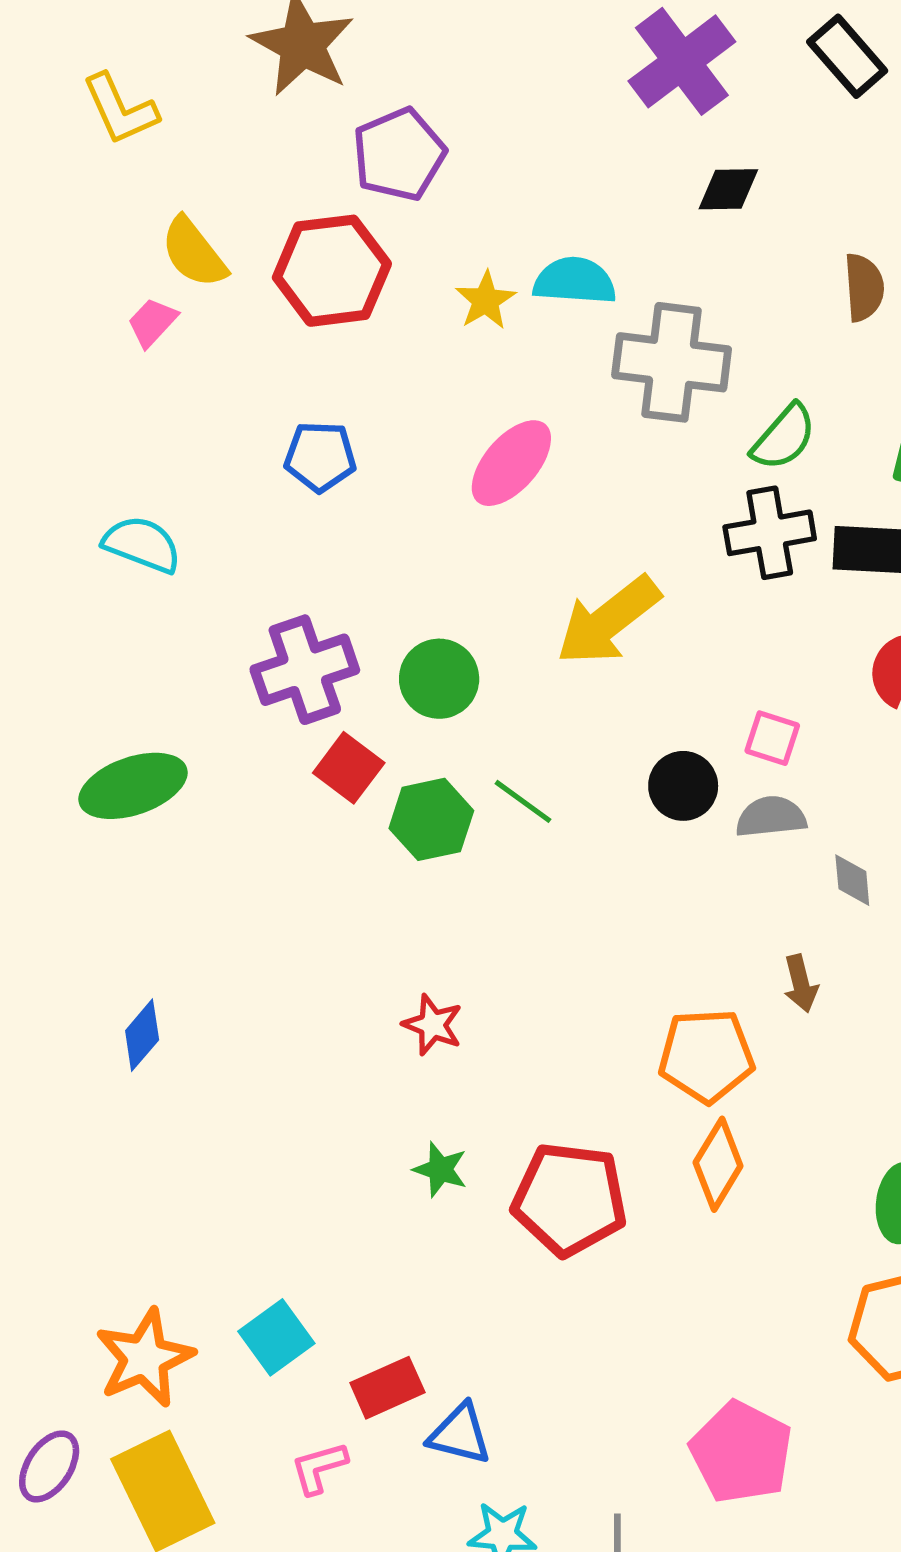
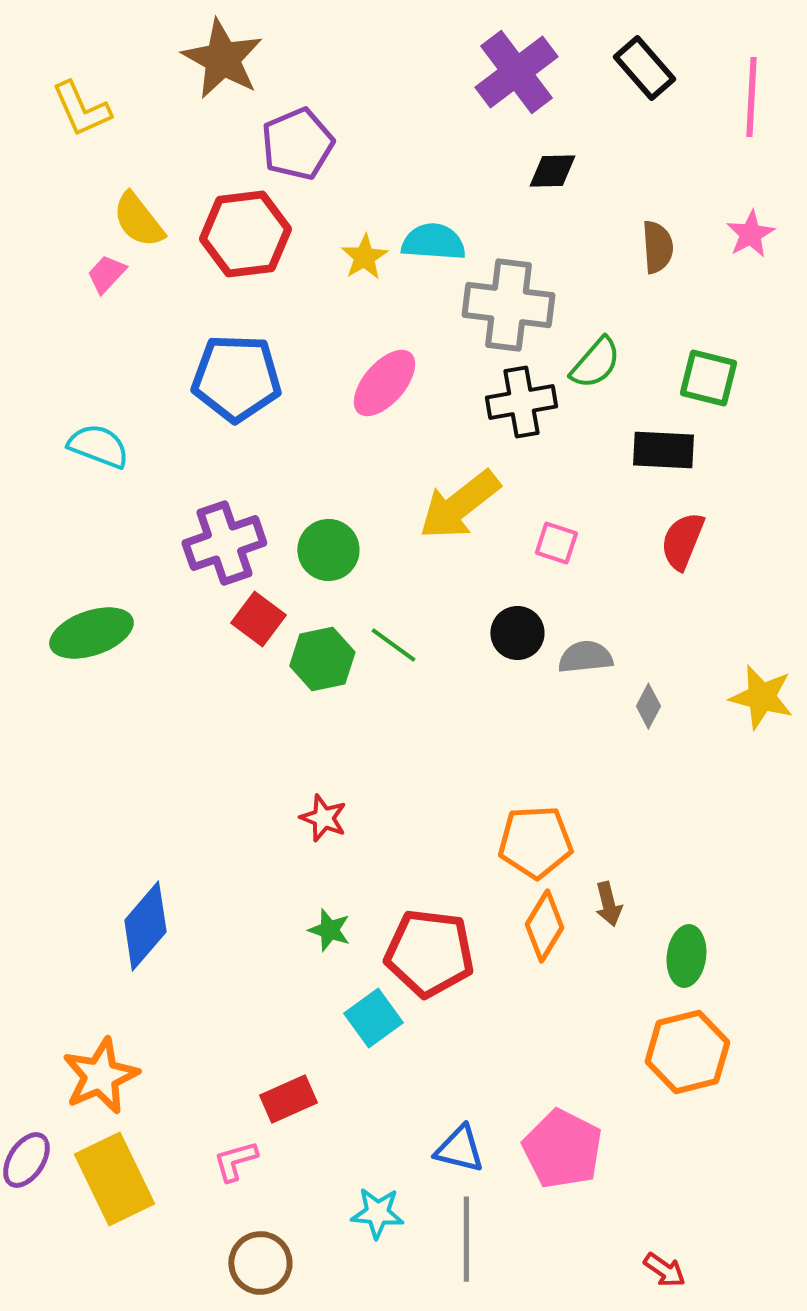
blue pentagon: (320, 457) -> (236, 378), size x1.6
black cross: (770, 533) -> (521, 402), moved
pink square: (772, 738) -> (556, 543), moved
gray diamond: (852, 880) -> (648, 706), turned 33
brown arrow: (801, 983) -> (608, 904), moved
blue diamond: (142, 1035) -> (145, 926), moved, size x1.6
cyan square: (276, 1337) -> (373, 1018), moved
blue triangle: (460, 1434) -> (459, 1149), moved

